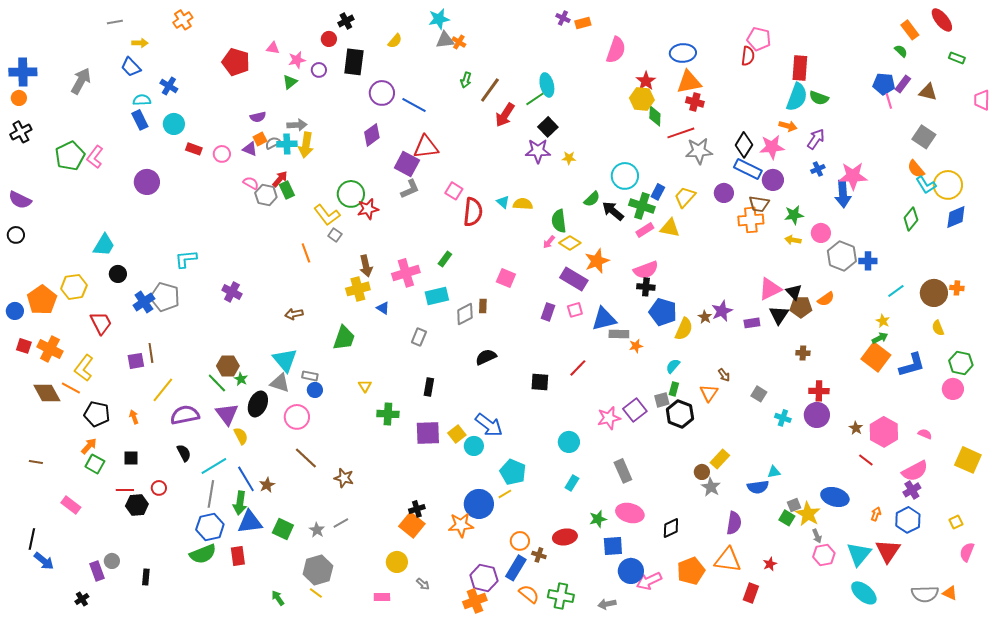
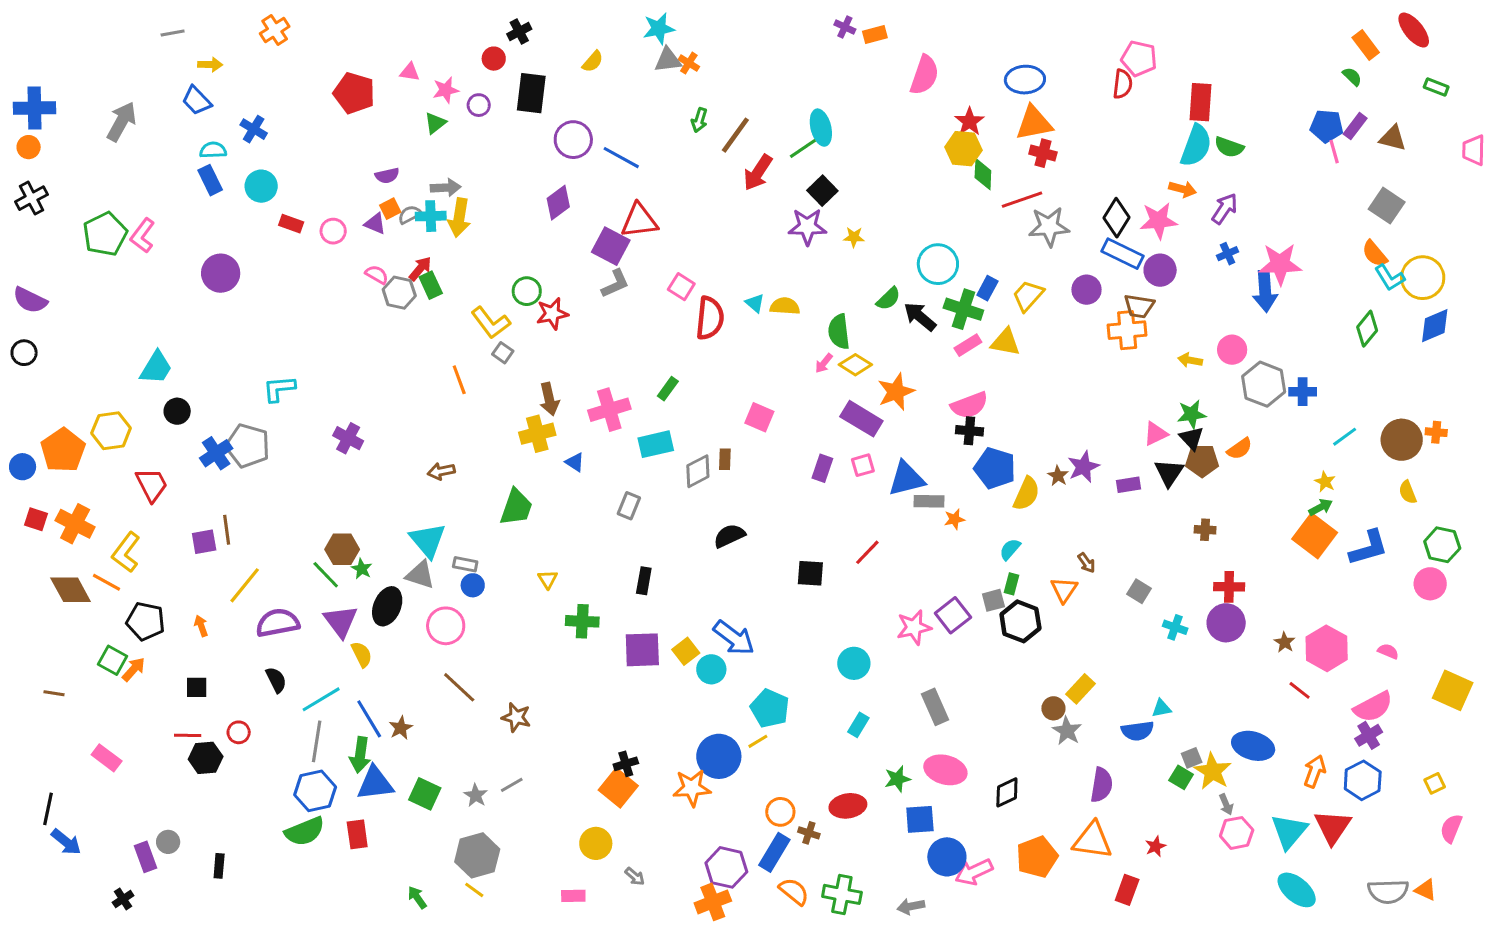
green circle: (351, 194) -> (527, 291), size x0.7
green star: (794, 215) -> (1192, 414), moved
pink triangle: (770, 289) -> (1156, 434), size x0.7
green square: (95, 464) -> (113, 660), moved
orange arrow: (876, 514) -> (1315, 771), size x1.5

